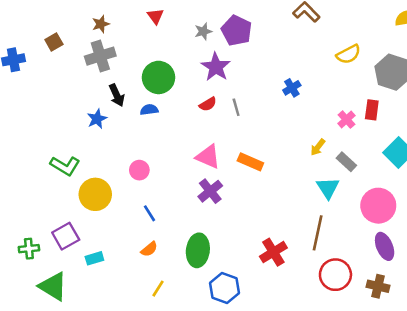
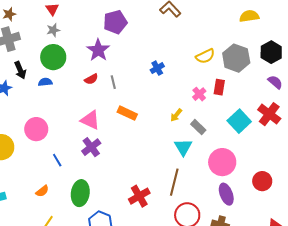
purple pentagon: (237, 30) -> (115, 22), turned 30
gray star: (203, 31) -> (53, 30), moved
yellow semicircle: (348, 54) -> (205, 56), moved
orange rectangle: (250, 162) -> (127, 113), moved
pink circle: (139, 170) -> (36, 129), size x1.5
blue line: (150, 213) -> (57, 160), moved

